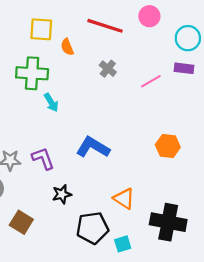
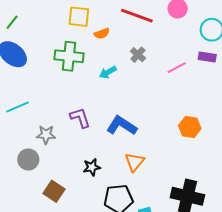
orange semicircle: (67, 47) -> (102, 34), turned -91
cyan arrow: (51, 102) -> (108, 72), moved, turned 90
purple L-shape: (43, 158) -> (80, 118), moved
orange triangle: (124, 199) -> (135, 162), moved, turned 35

